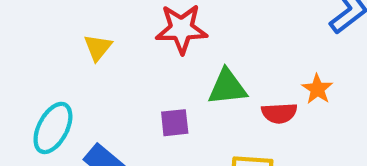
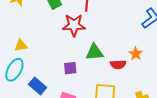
yellow triangle: (98, 47) -> (21, 45), moved, turned 40

